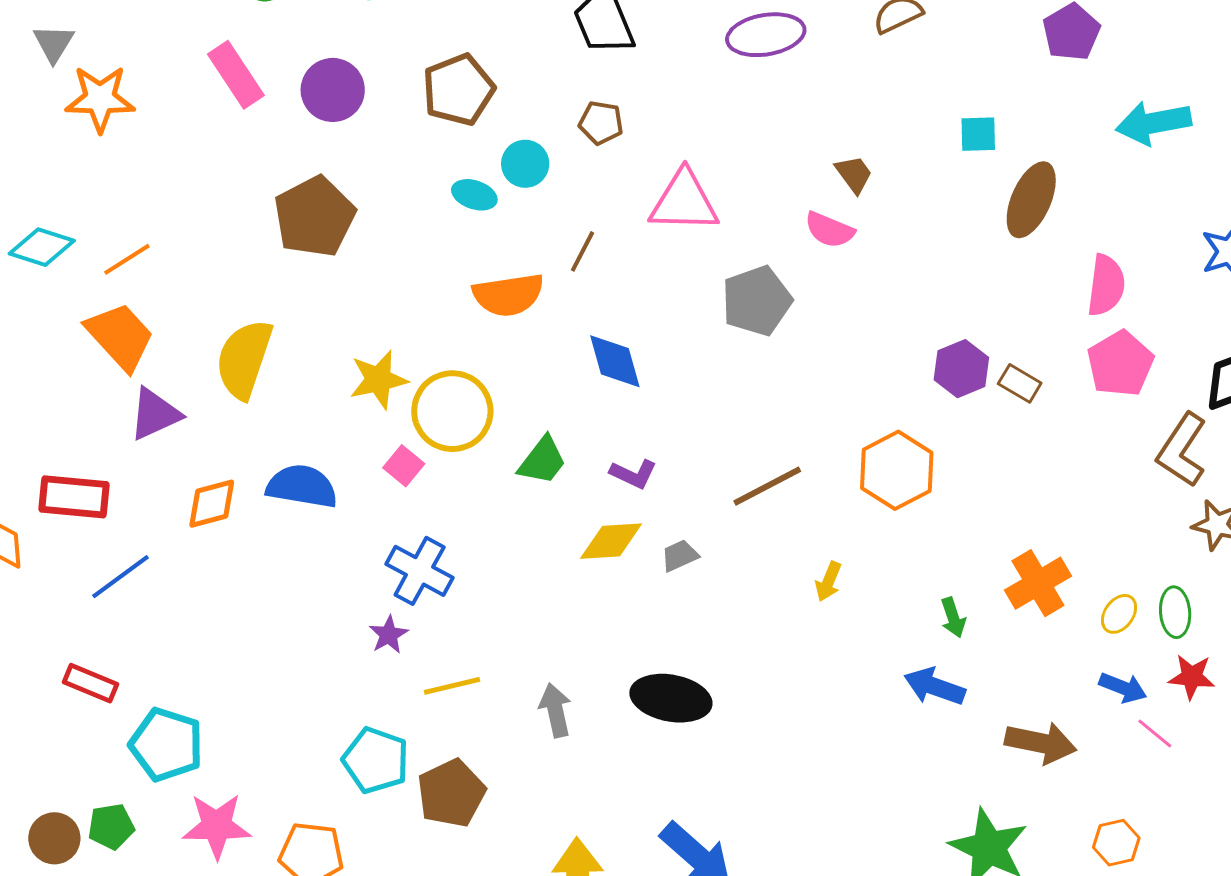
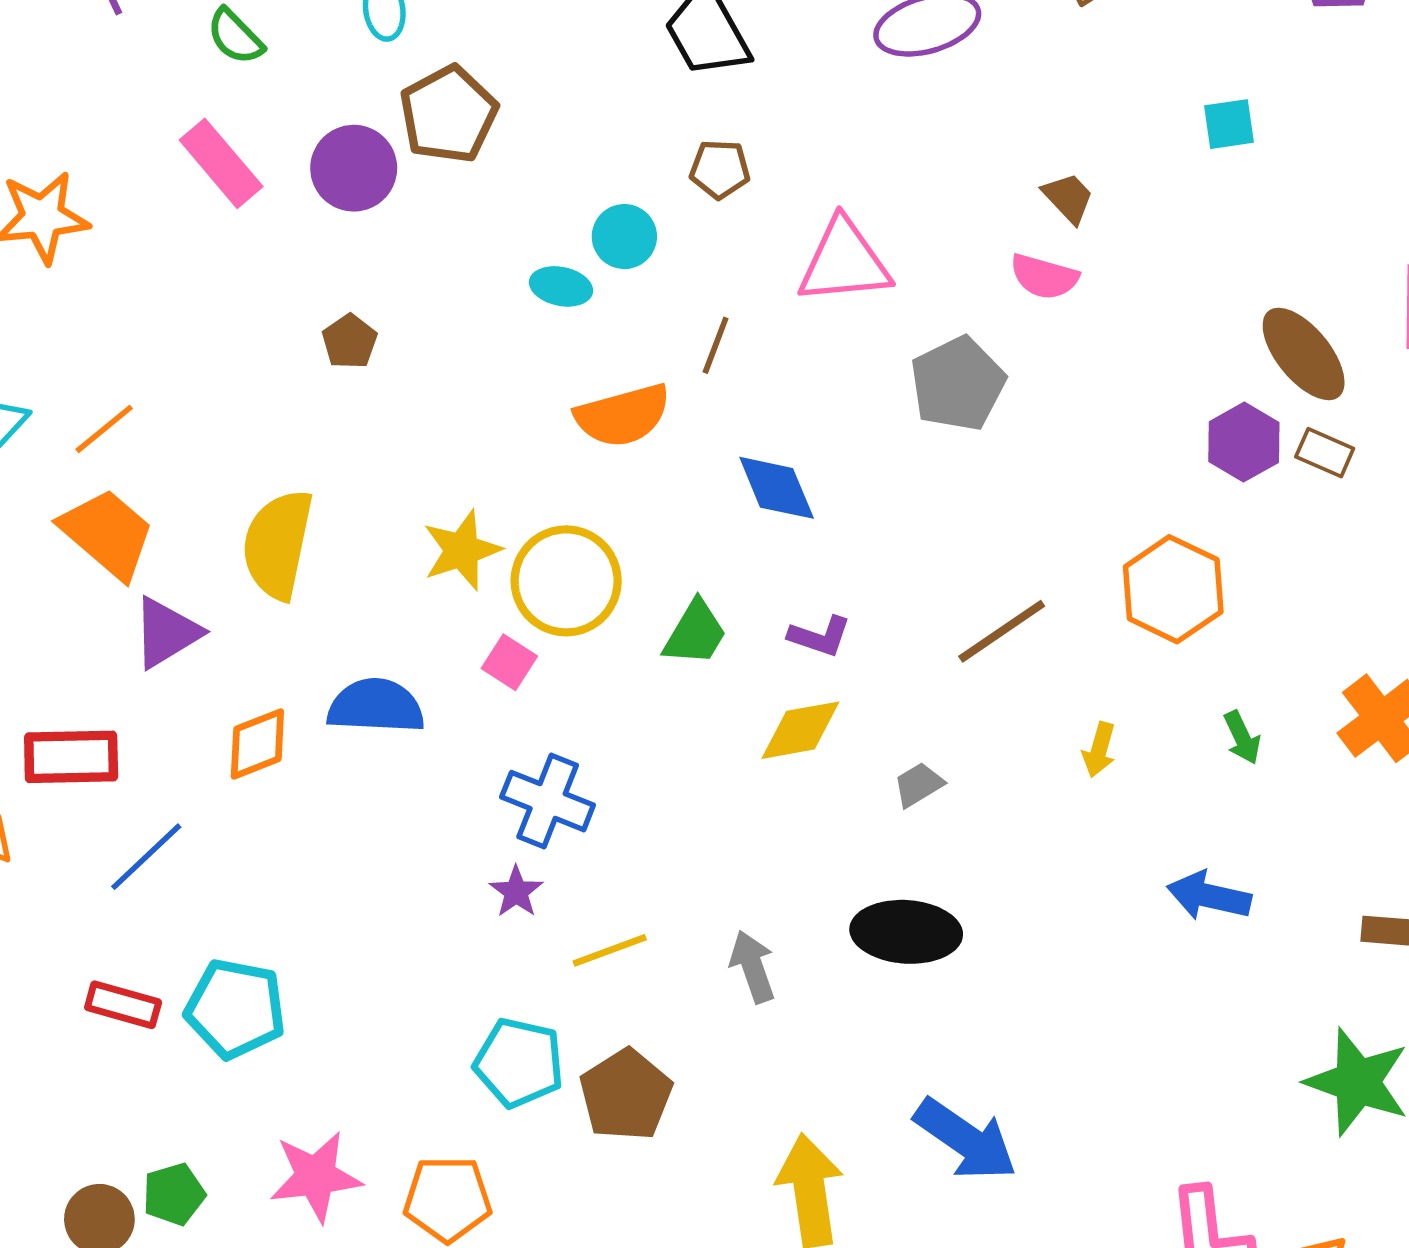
brown pentagon: (458, 90) -> (448, 114), moved
brown ellipse: (1031, 200) -> (1304, 354), moved, turned -56
brown pentagon: (315, 217) -> (350, 342), size x0.5
gray trapezoid: (680, 556) -> (919, 785), moved
green arrow: (953, 618) -> (1242, 738), moved
blue arrow: (935, 686) -> (1209, 896), moved
cyan pentagon: (166, 745) -> (235, 1009), moved

